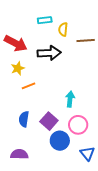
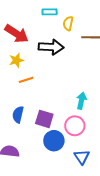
cyan arrow: (70, 99) -> (81, 101), moved
purple square: (49, 121) -> (44, 119), turned -30

